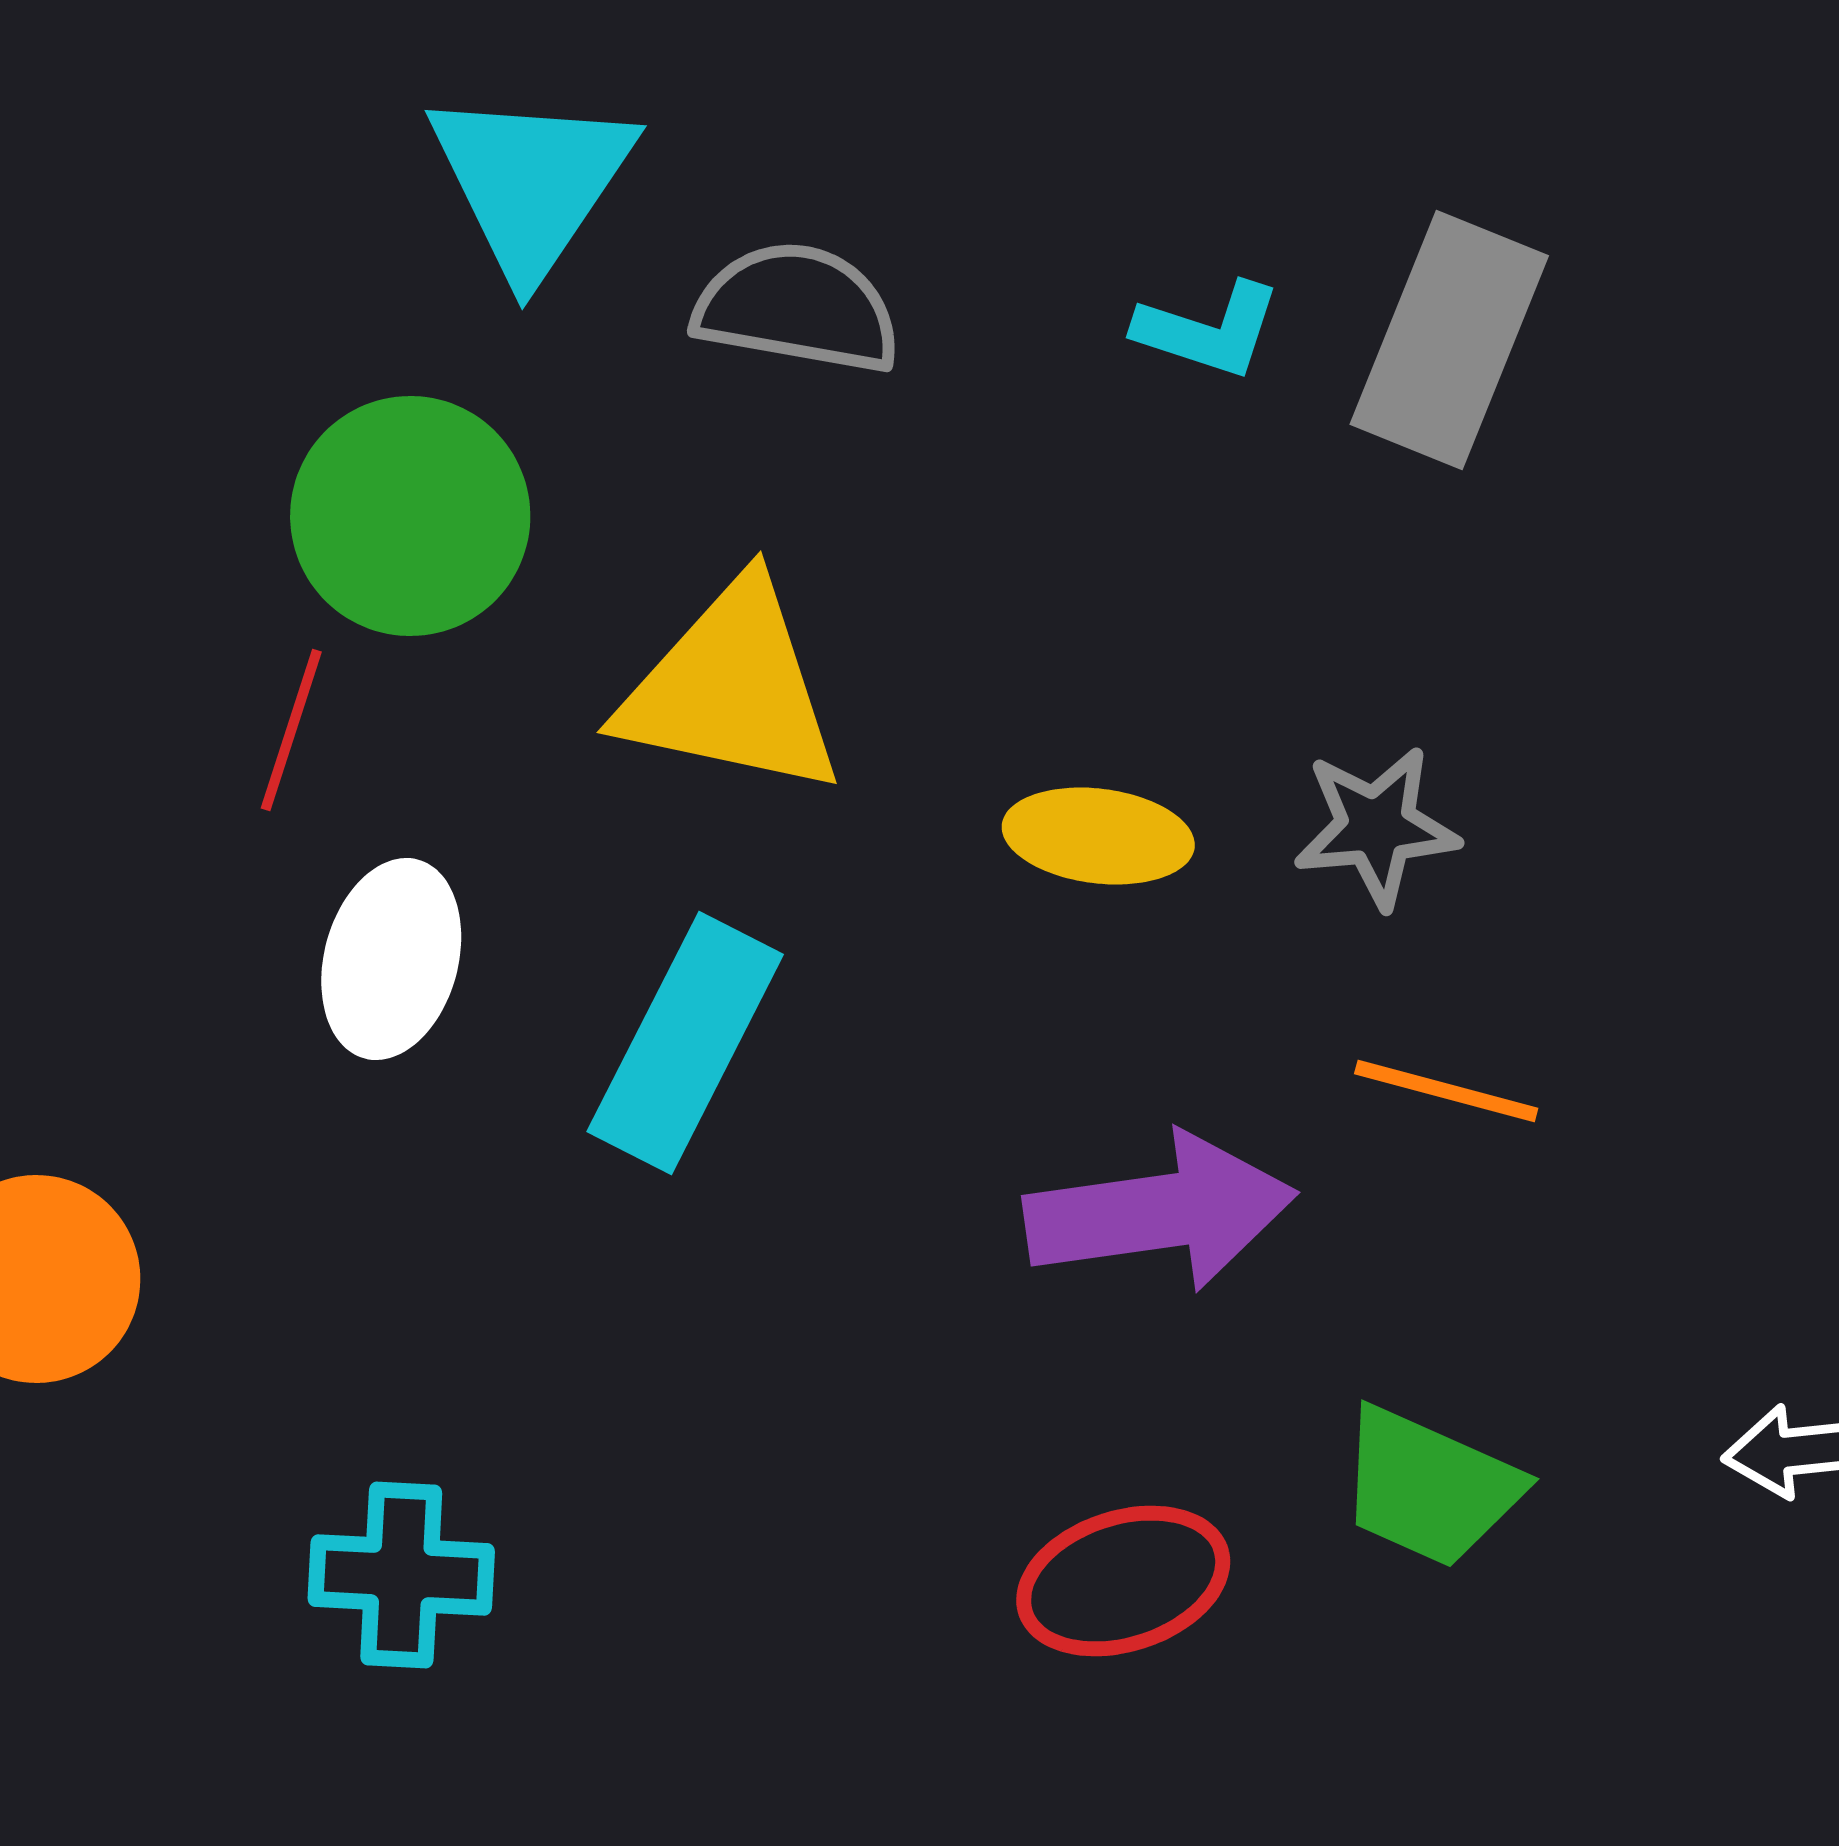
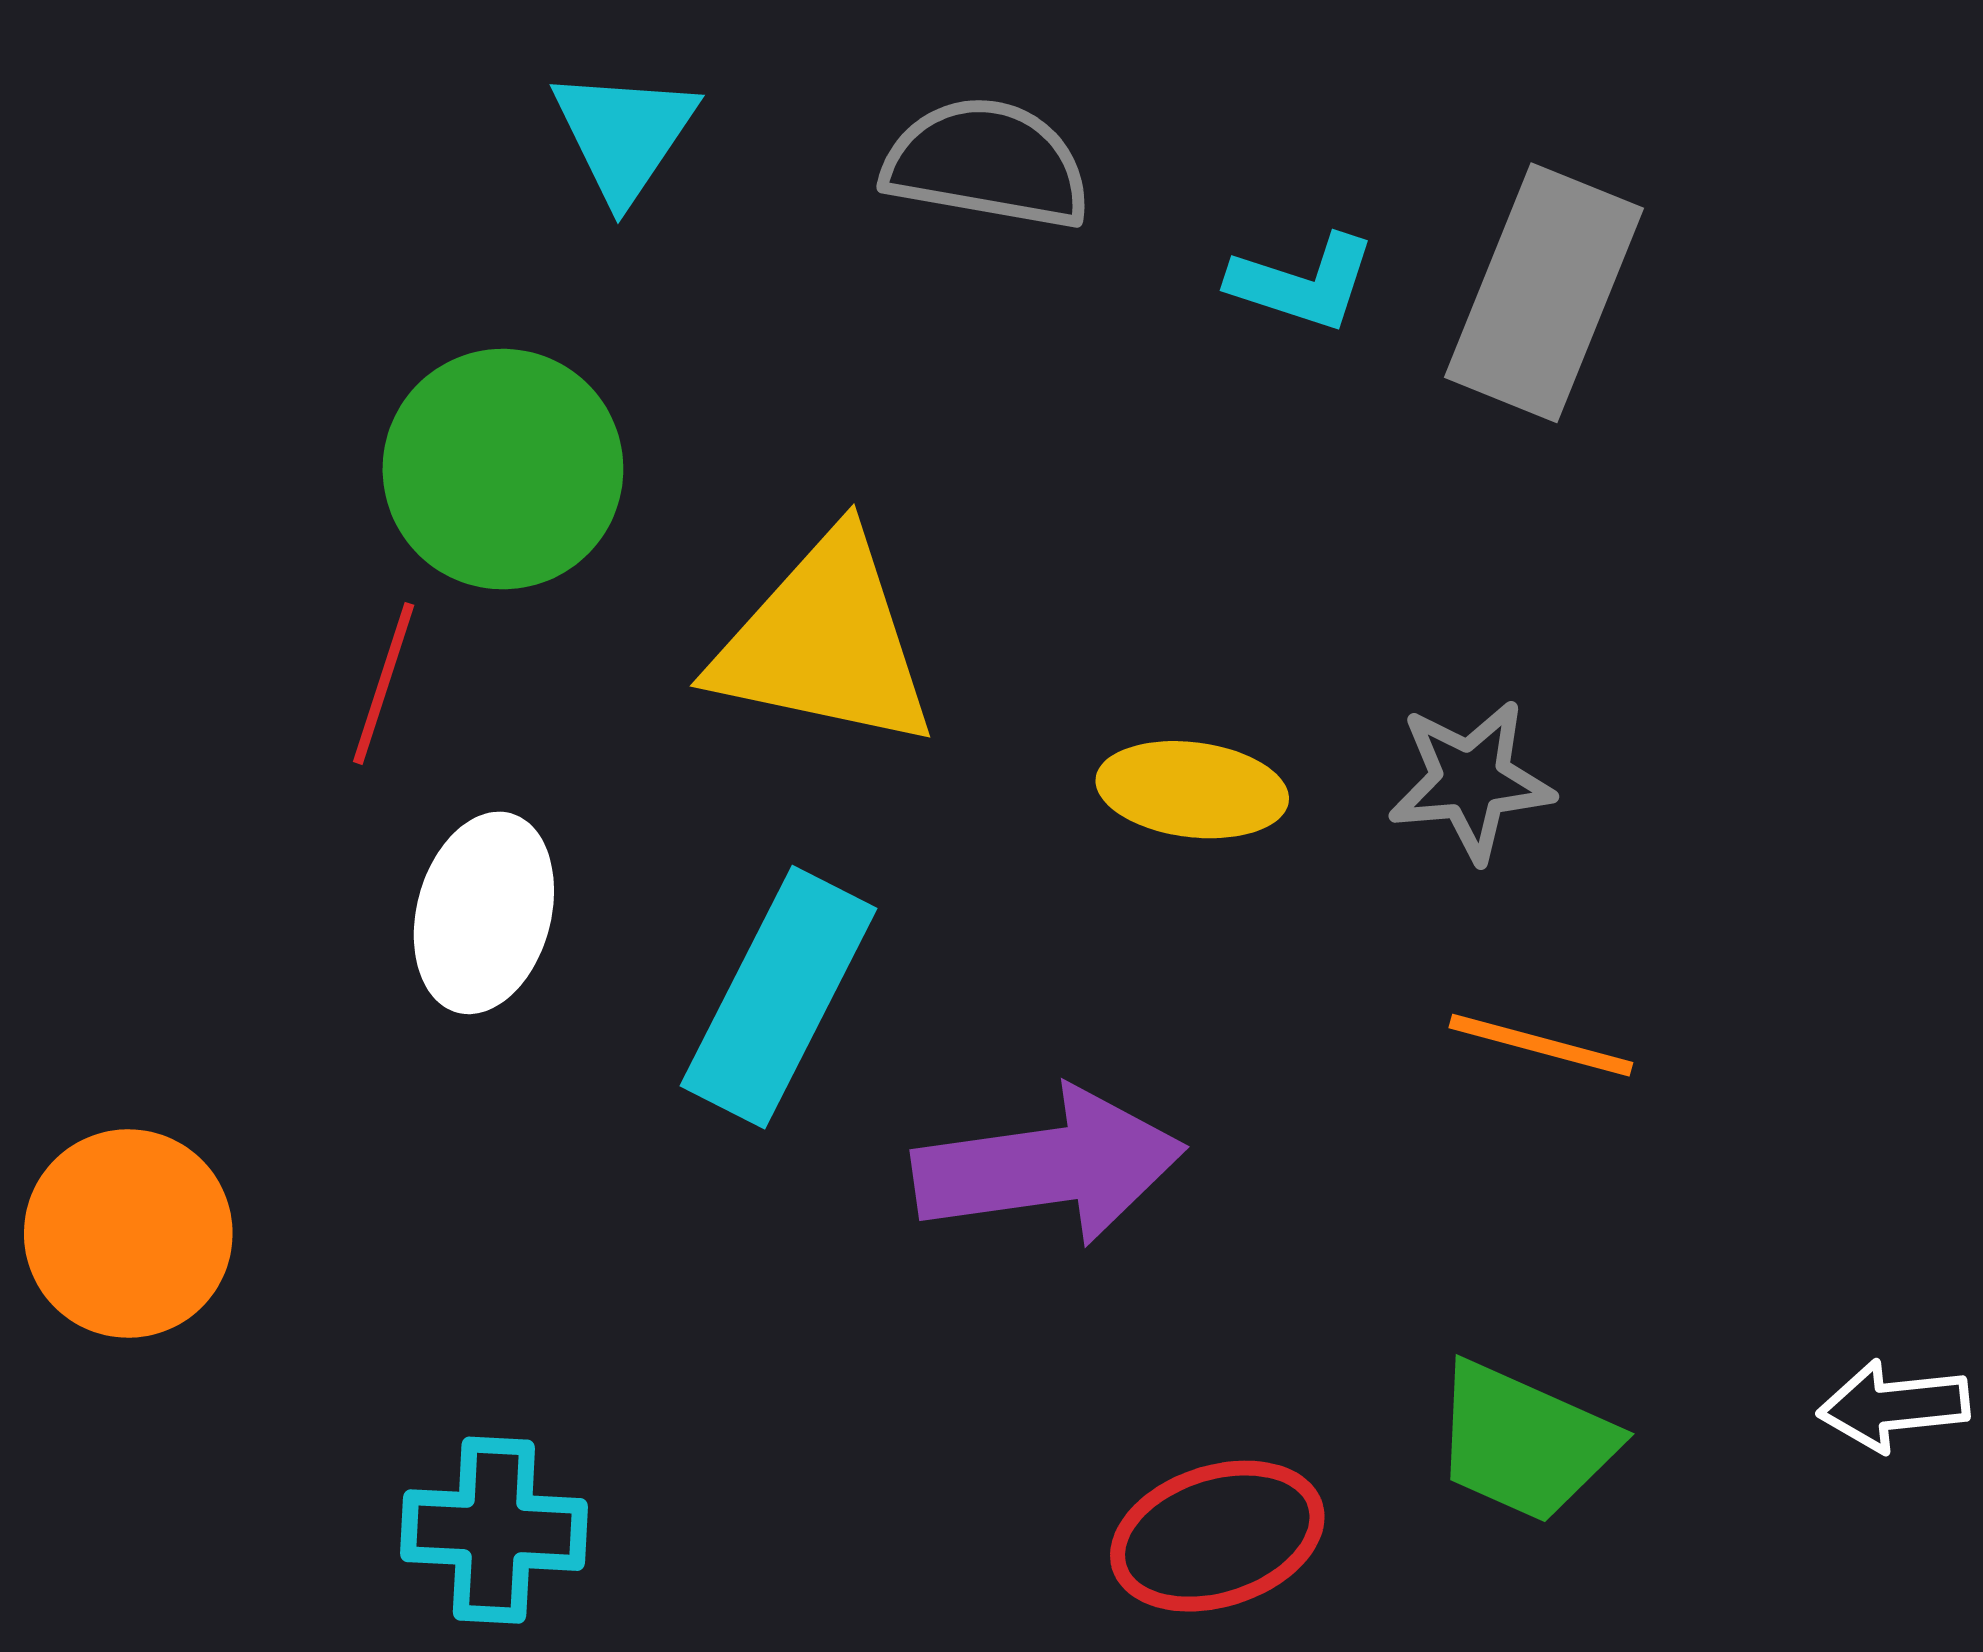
cyan triangle: (531, 182) -> (624, 134), size x0.7
gray semicircle: (797, 308) -> (987, 163), moved
purple arrow: (1160, 1212) -> (1049, 1166), moved

